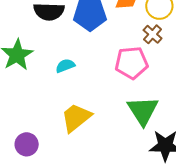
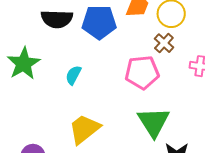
cyan semicircle: (65, 66) -> (73, 75), turned -42

